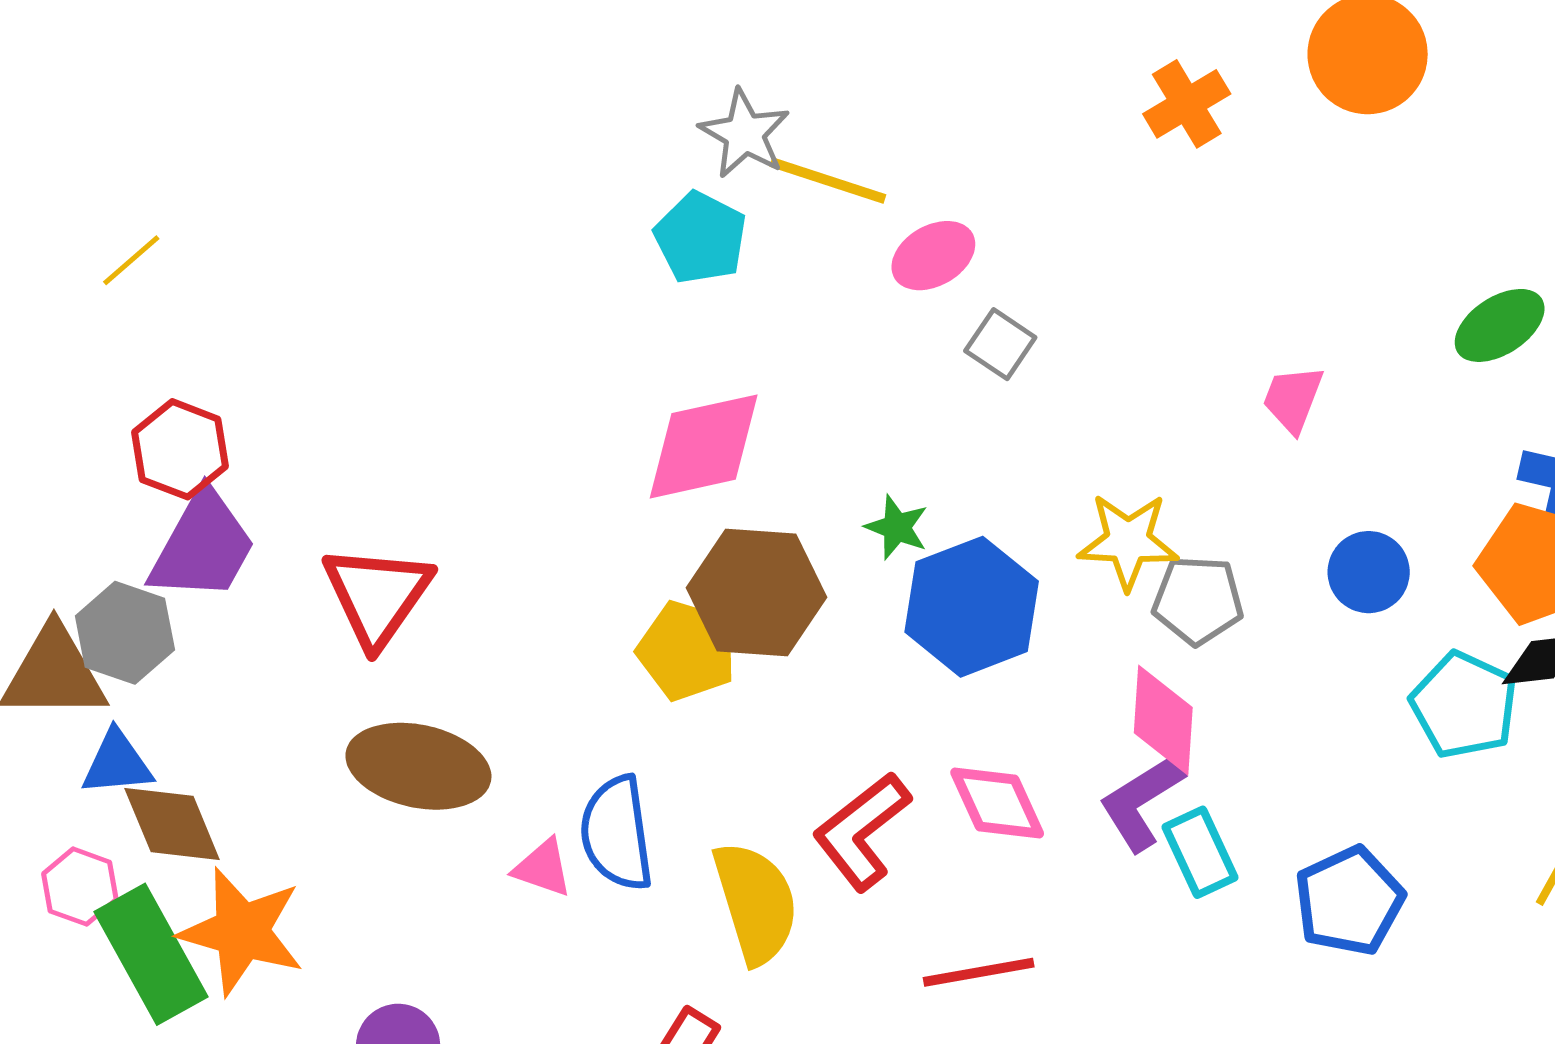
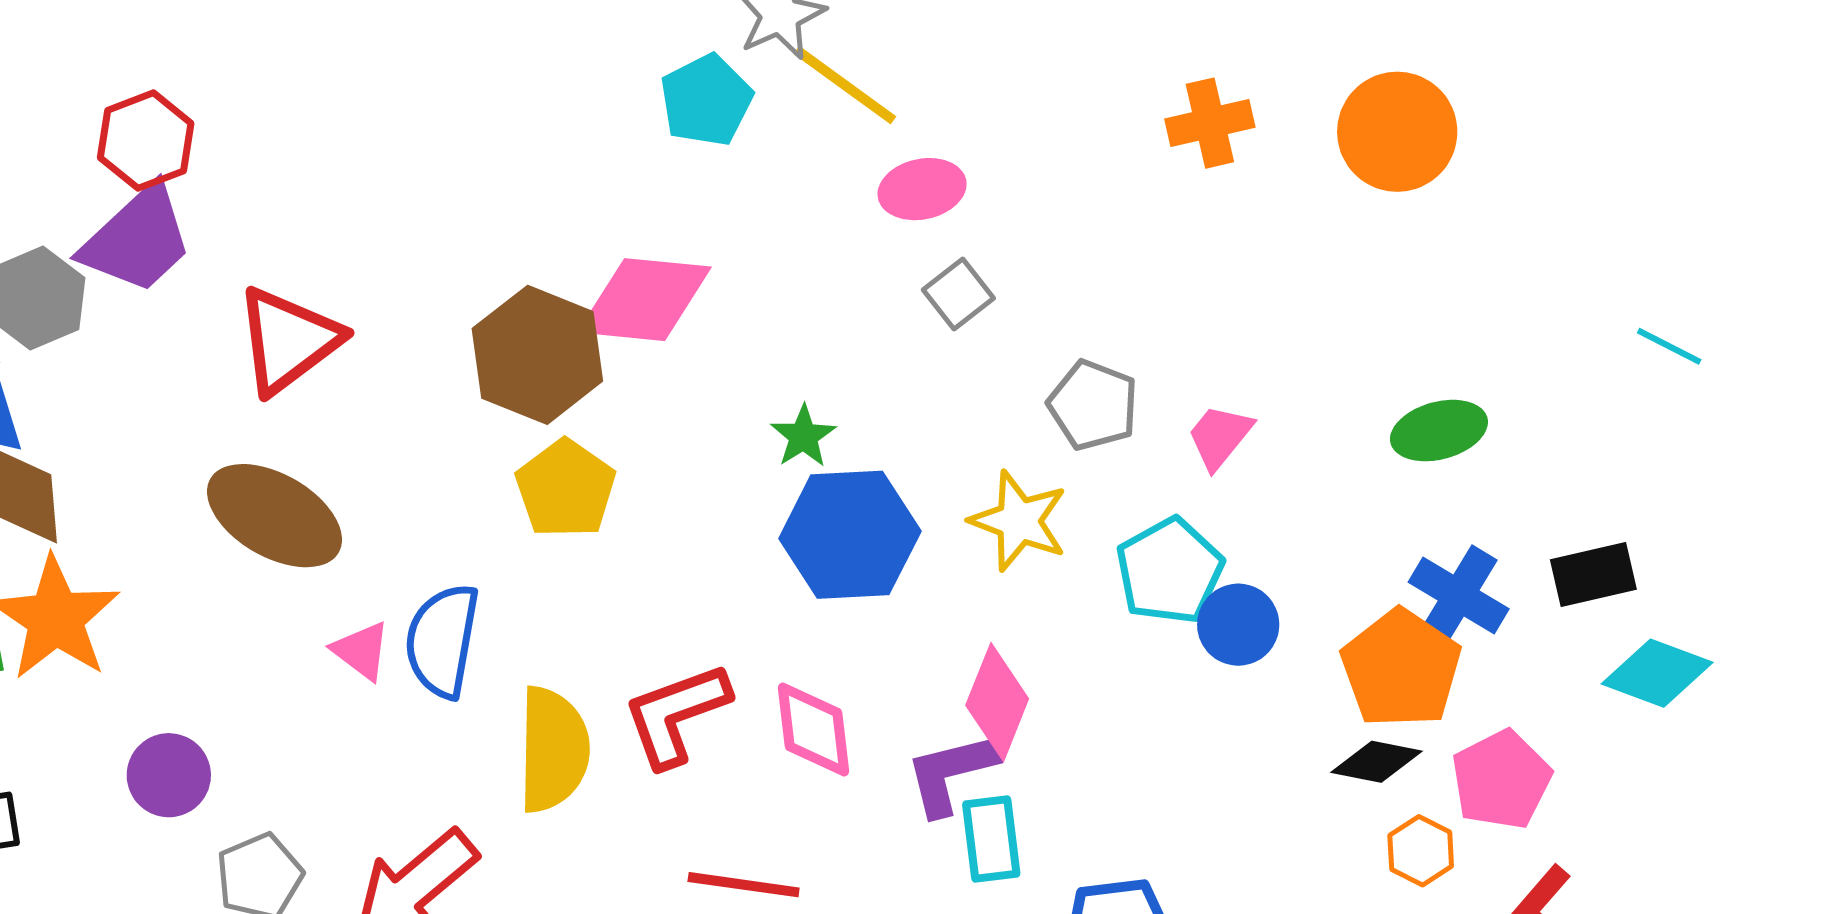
brown hexagon: (757, 592) -> (537, 355), moved
gray pentagon: (1198, 600) -> (1093, 405), moved
cyan pentagon: (1464, 705) -> (1170, 571), moved

